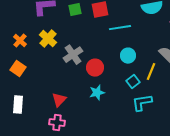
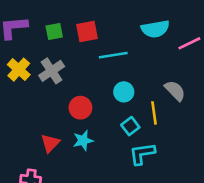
gray cross: (73, 55) -> (52, 71), moved
yellow line: (151, 72) -> (154, 113), turned -30
red triangle: (59, 100) -> (50, 143), moved

